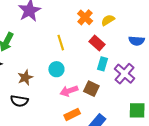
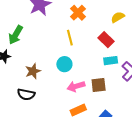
orange cross: (85, 17) -> (78, 13), moved
cyan rectangle: (103, 64) -> (111, 61), turned 64
brown square: (91, 89) -> (99, 85), turned -35

